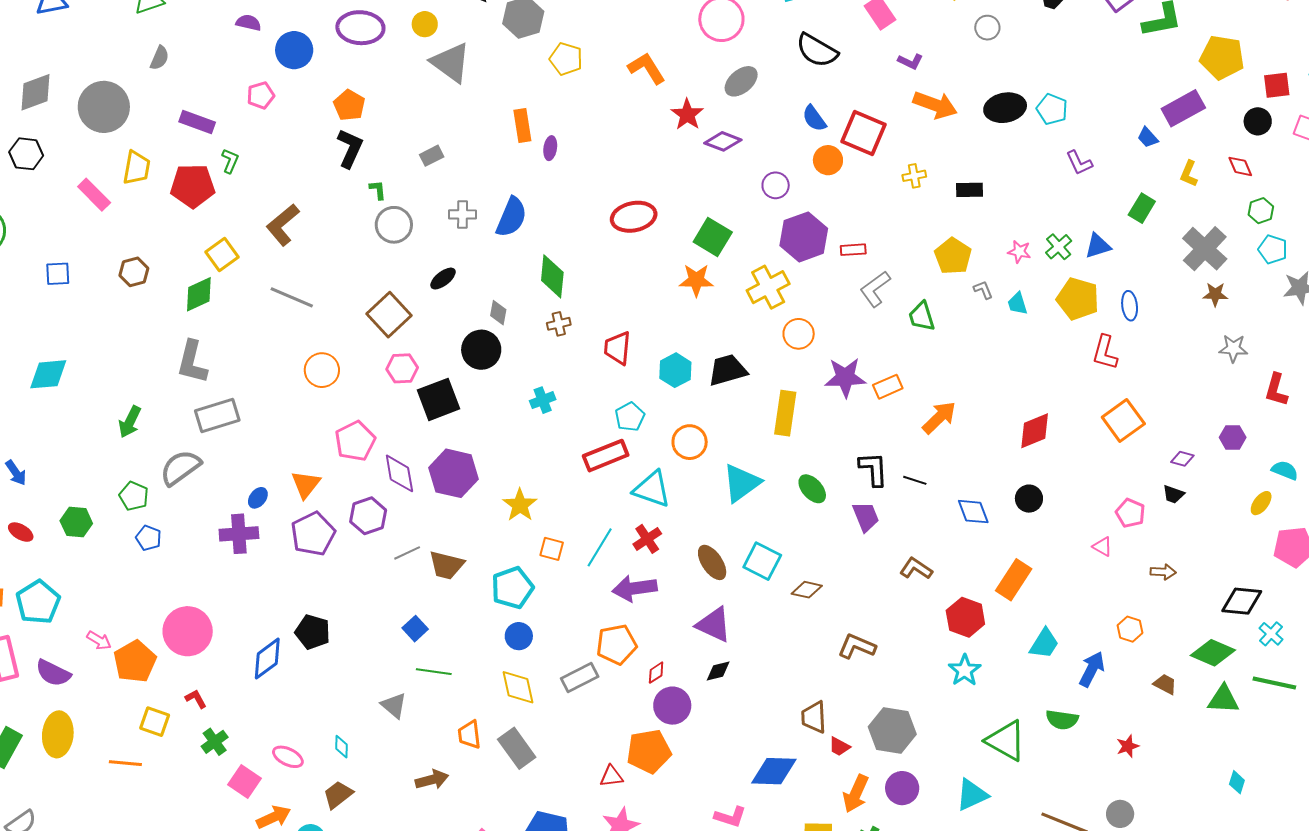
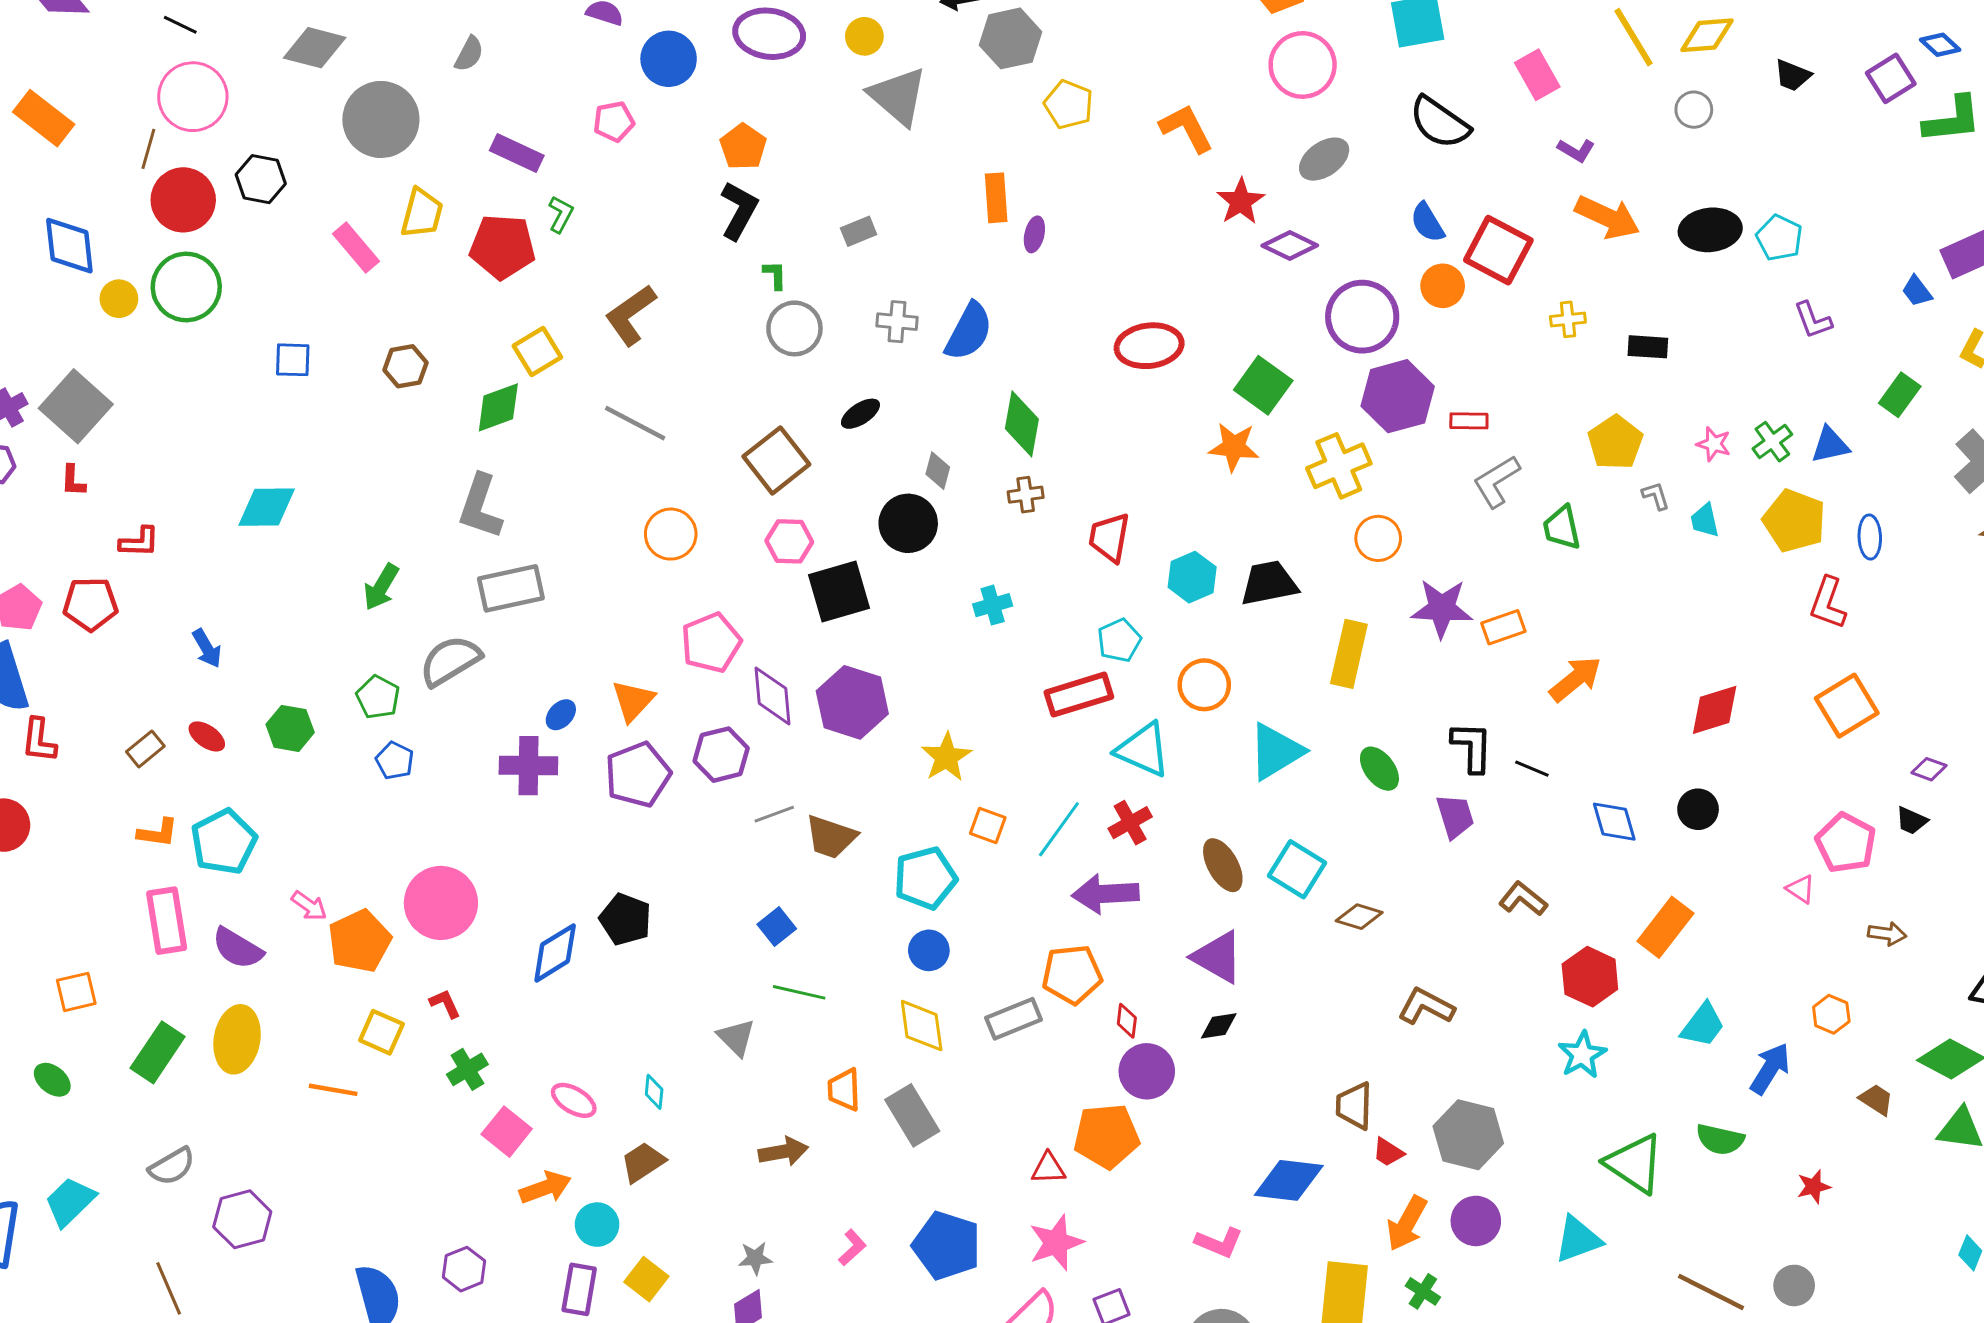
gray diamond: (35, 92) -> (315, 48), moved, turned 30
purple circle: (776, 185) -> (1362, 317), size x1.8
pink pentagon: (1130, 513) -> (1846, 843), size x1.4
red diamond: (656, 673) -> (1127, 1021), turned -55

